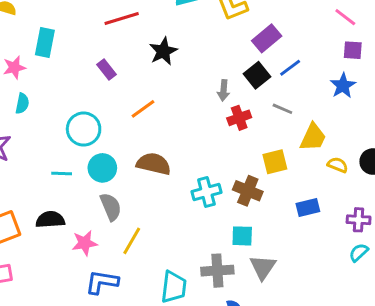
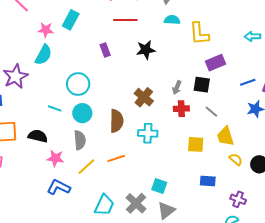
blue line: (290, 68) -> (248, 82), moved
black square: (257, 75) -> (202, 85), turned 30
cyan semicircle: (22, 103) -> (43, 55), size x1.5
orange line: (143, 109) -> (116, 158), moved
yellow trapezoid: (313, 137) -> (225, 136), turned 120
brown semicircle: (154, 164) -> (116, 121), turned 60
brown cross: (248, 191) -> (144, 97), moved
cyan cross: (206, 192) -> (148, 133), moved
gray cross: (217, 271) -> (136, 203), turned 30

